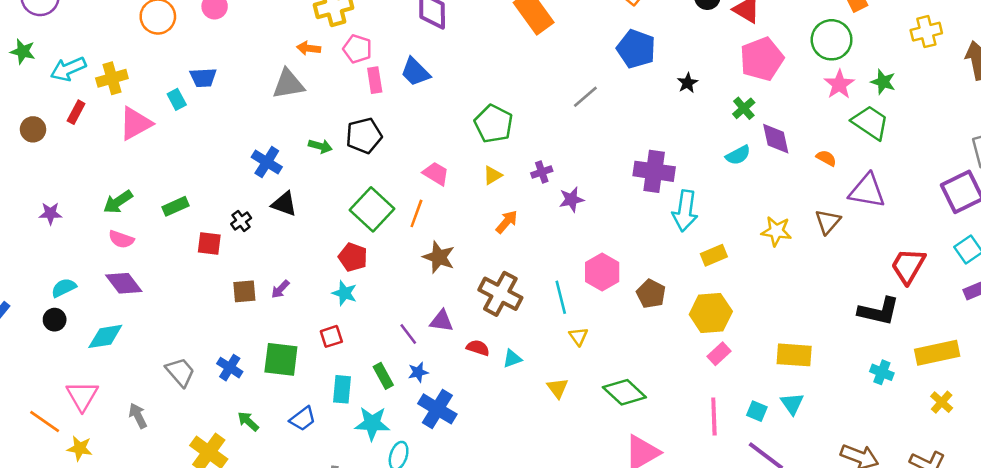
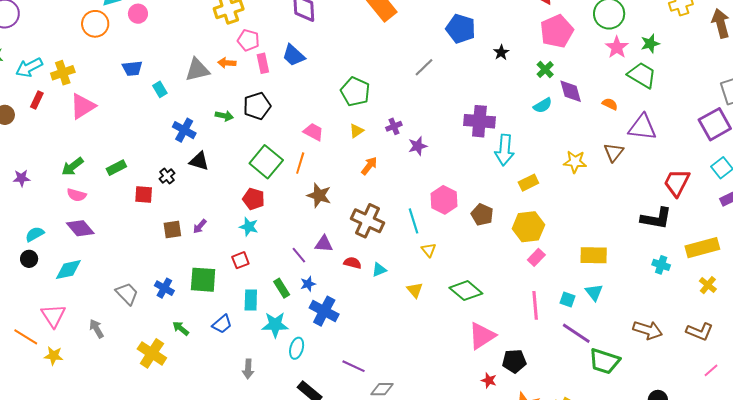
orange arrow: (309, 48) -> (227, 63), moved
green star: (883, 82) -> (650, 44), turned -30
cyan rectangle: (177, 99) -> (160, 89), moved

